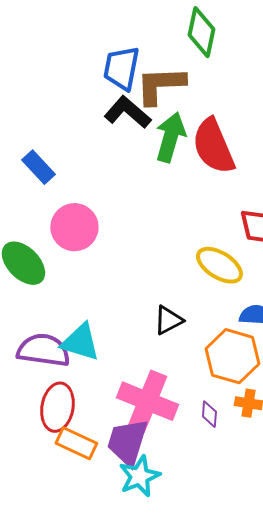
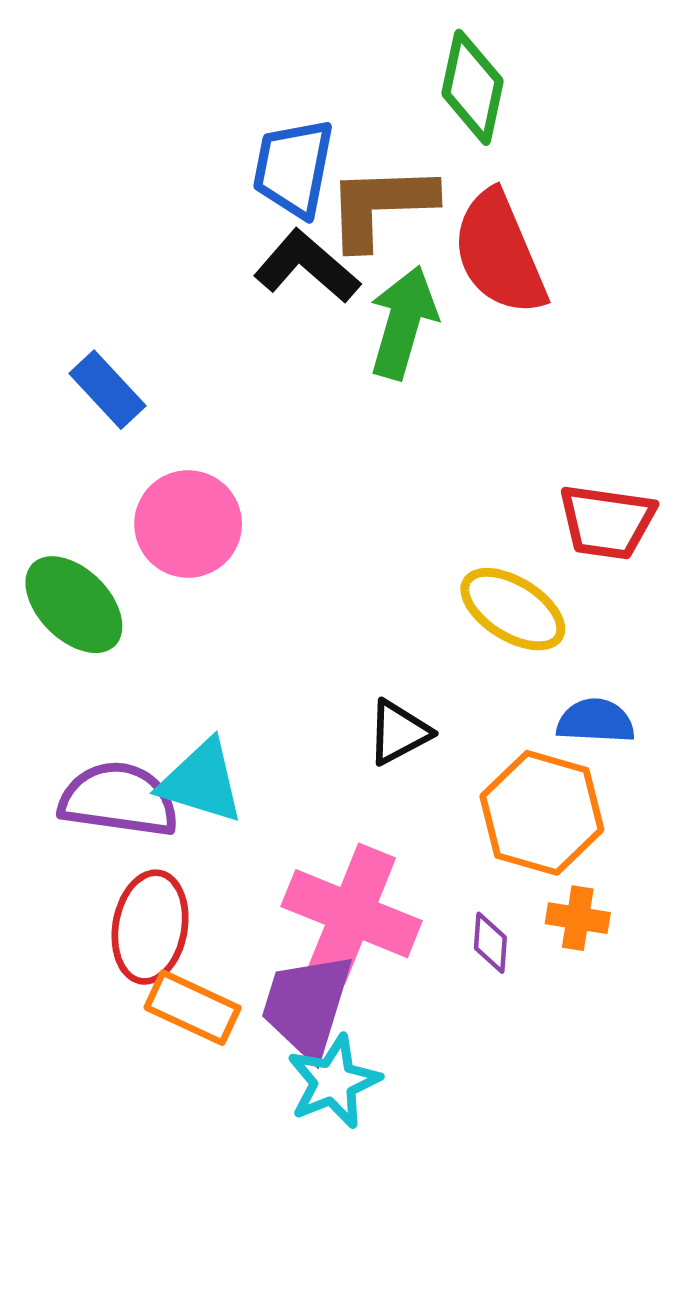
red semicircle: (213, 146) -> (499, 253), moved

